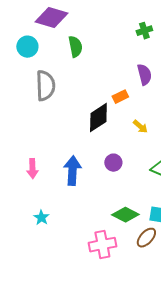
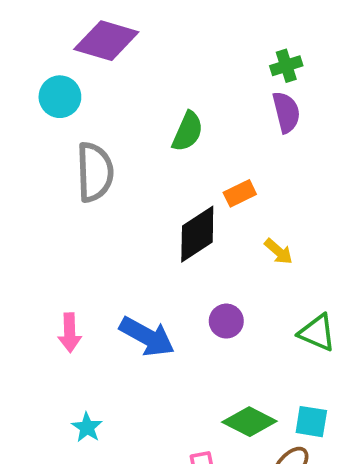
green semicircle: (75, 47) -> (188, 132), moved, turned 35
purple semicircle: (144, 75) -> (286, 112), moved
blue arrow: (72, 171) -> (147, 337), turned 116

